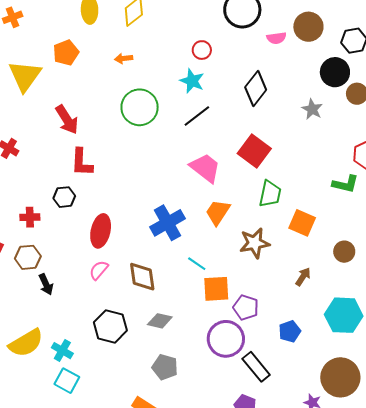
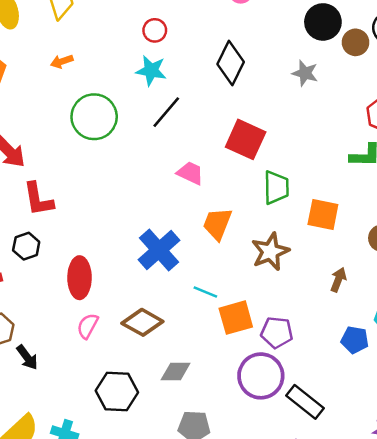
pink trapezoid: (205, 168) -> (190, 173), size x0.7
brown diamond: (142, 277) -> (142, 322), turned -40
blue pentagon: (290, 331) -> (355, 340), moved, turned -30

